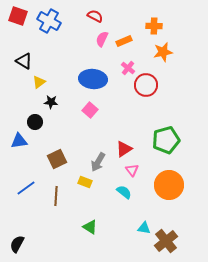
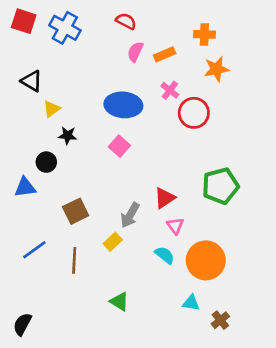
yellow rectangle: (85, 182) -> (113, 242), turned -64
orange circle: (169, 185) -> (206, 260), moved
brown cross: (166, 241) -> (220, 320), size x0.6

